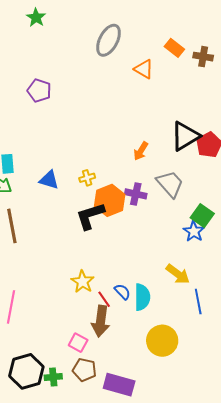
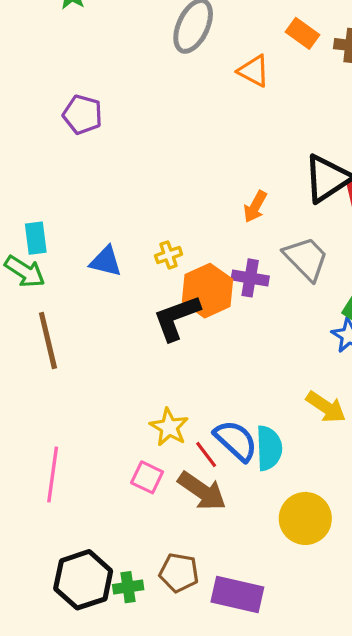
blue semicircle: (122, 292) -> (236, 441), size x1.6
brown arrow: (101, 321) -> (202, 491), turned -60
pink square: (78, 343) -> (147, 477), moved

